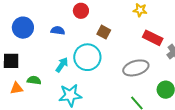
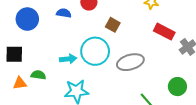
blue semicircle: (58, 31) -> (64, 13), moved
cyan arrow: (62, 65) -> (68, 59), turned 49
gray ellipse: (136, 68) -> (130, 62), moved

